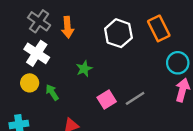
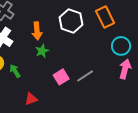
orange arrow: (68, 27) -> (37, 31), moved

